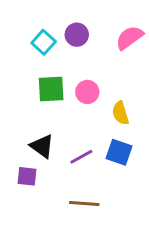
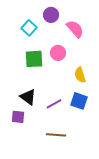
purple circle: (77, 35) -> (51, 15), moved
pink semicircle: (130, 38) -> (75, 29), moved, turned 84
pink circle: (87, 92) -> (58, 53), moved

